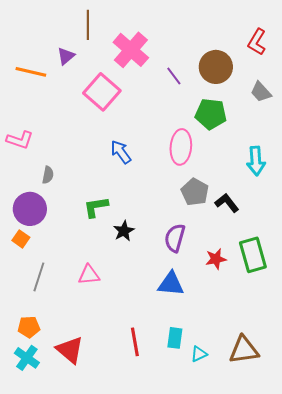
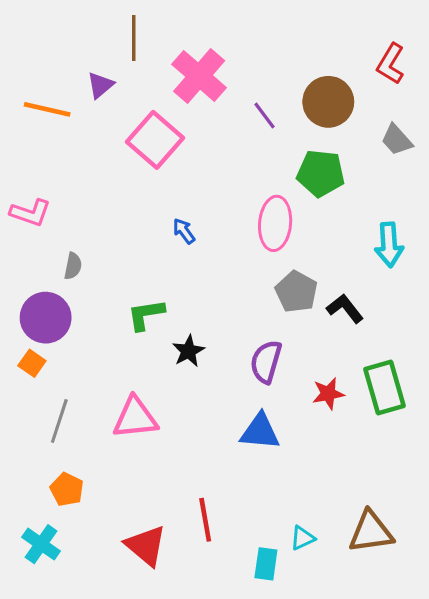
blue arrow: (121, 152) -> (184, 231), size x0.7
pink triangle: (89, 275) -> (135, 418), size x1.4
orange pentagon: (29, 327) -> (67, 489), moved, turned 30
cyan rectangle: (175, 338) -> (266, 564), moved
red triangle: (70, 350) -> (146, 546), moved

